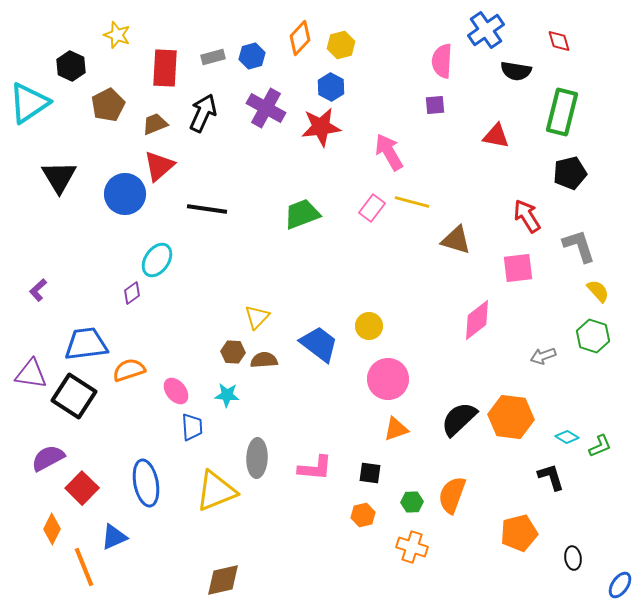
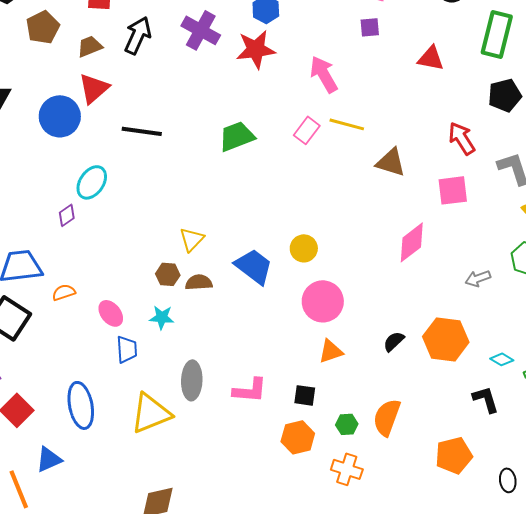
orange semicircle: (129, 370) -> (64, 292), size x0.7
black semicircle: (459, 419) -> (394, 341), size x0.6
orange hexagon: (363, 515) -> (298, 437), size x1.4

